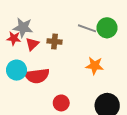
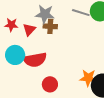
gray star: (23, 28) -> (45, 14), moved
orange star: (95, 66) -> (88, 78), moved
red circle: (61, 103) -> (50, 84), moved

